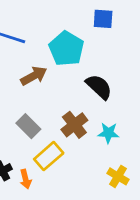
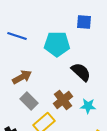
cyan pentagon: (66, 49) -> (57, 44), turned -30
brown arrow: (34, 76) -> (22, 77), moved

